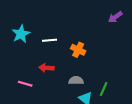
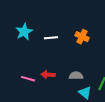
orange cross: (78, 50) -> (82, 37), moved
red arrow: (46, 68) -> (48, 75), moved

